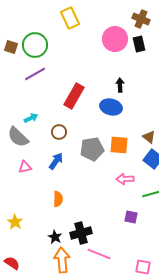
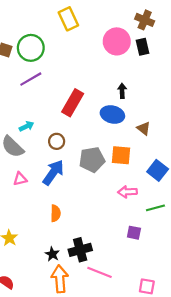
brown triangle: (149, 137) -> (144, 128), moved
blue arrow: (56, 161) -> (53, 172), size x1.4

